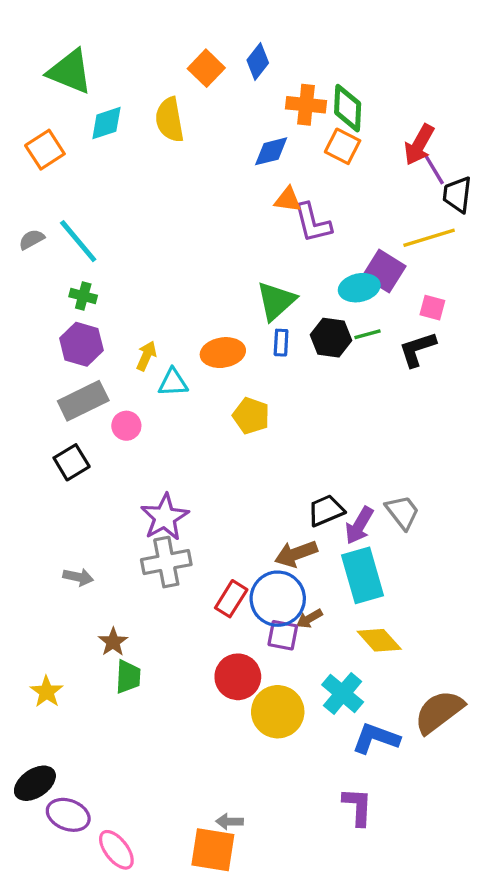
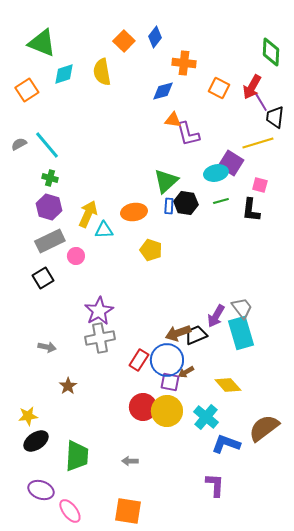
green diamond: (348, 108) -> (271, 52), moved
orange square: (343, 146) -> (219, 88), moved
black hexagon: (331, 338) -> (186, 203), moved
black L-shape: (417, 349) -> (251, 210), turned -65
yellow arrow: (146, 356) -> (88, 214), size x1.5
black trapezoid: (326, 511) -> (196, 335), moved
cyan rectangle: (363, 575) -> (241, 333), moved
green trapezoid: (128, 677) -> (77, 456), moved, size x1.5
yellow star: (47, 692) -> (28, 416), turned 30
yellow circle: (278, 712) -> (167, 411), moved
black ellipse: (35, 783) -> (36, 441), moved
gray arrow: (229, 821) -> (130, 461), moved

